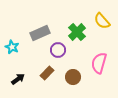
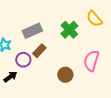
purple circle: (58, 50) -> (23, 60), moved
brown rectangle: (47, 73) -> (39, 51), moved

